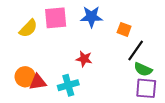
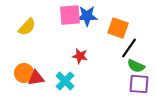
pink square: (56, 18) -> (70, 15), moved
orange square: (124, 29) -> (118, 28), size x1.5
cyan cross: (68, 85) -> (65, 81), turned -30

